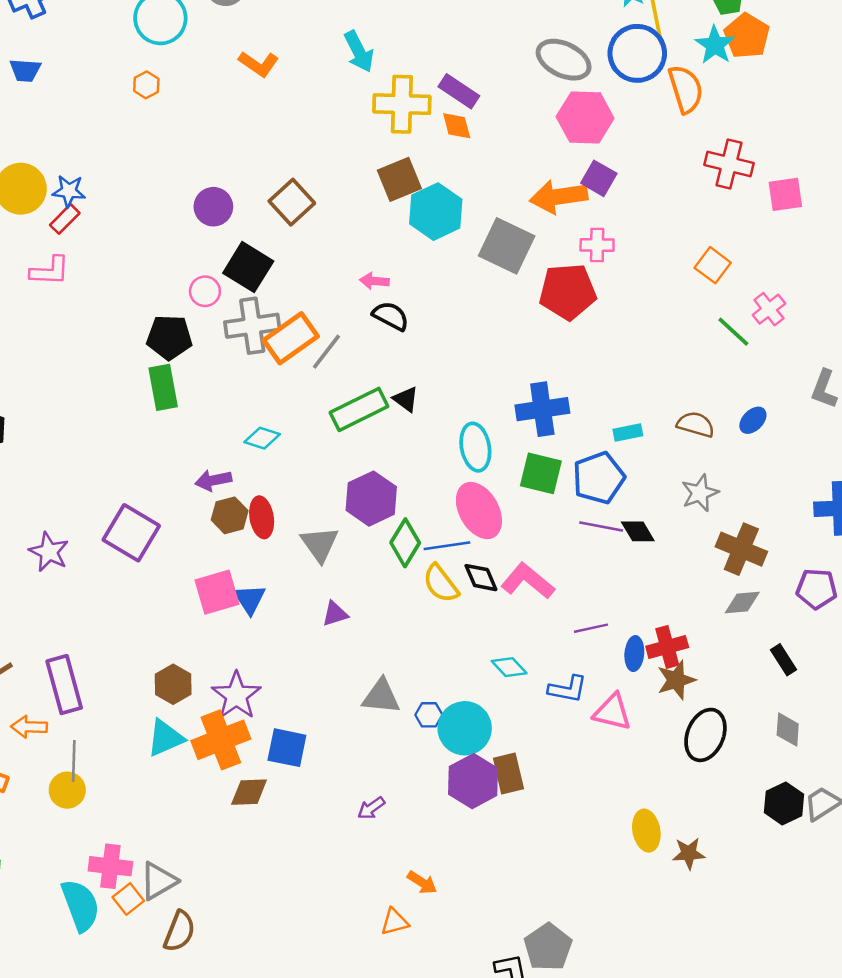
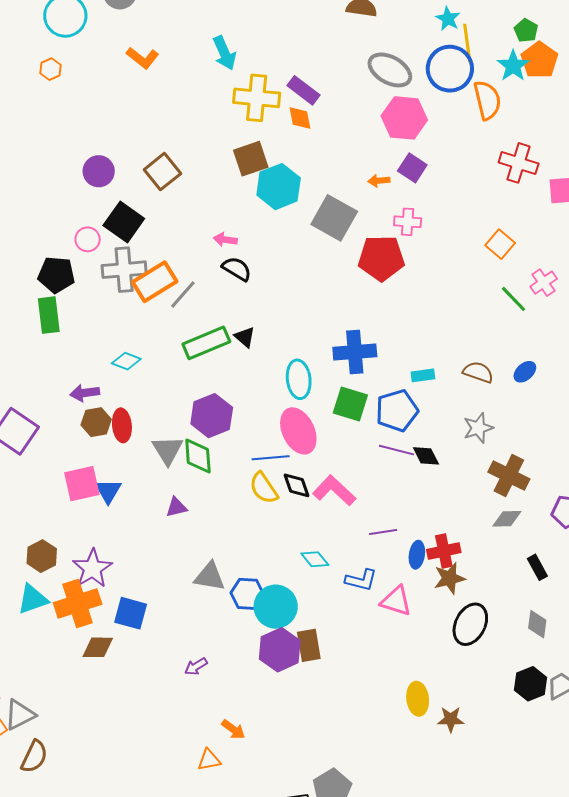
orange arrow: (559, 197) -> (379, 181), size x0.5
green diamond: (405, 543) -> (198, 456), moved, turned -39
blue hexagon: (429, 715) -> (247, 594), size x1.5

